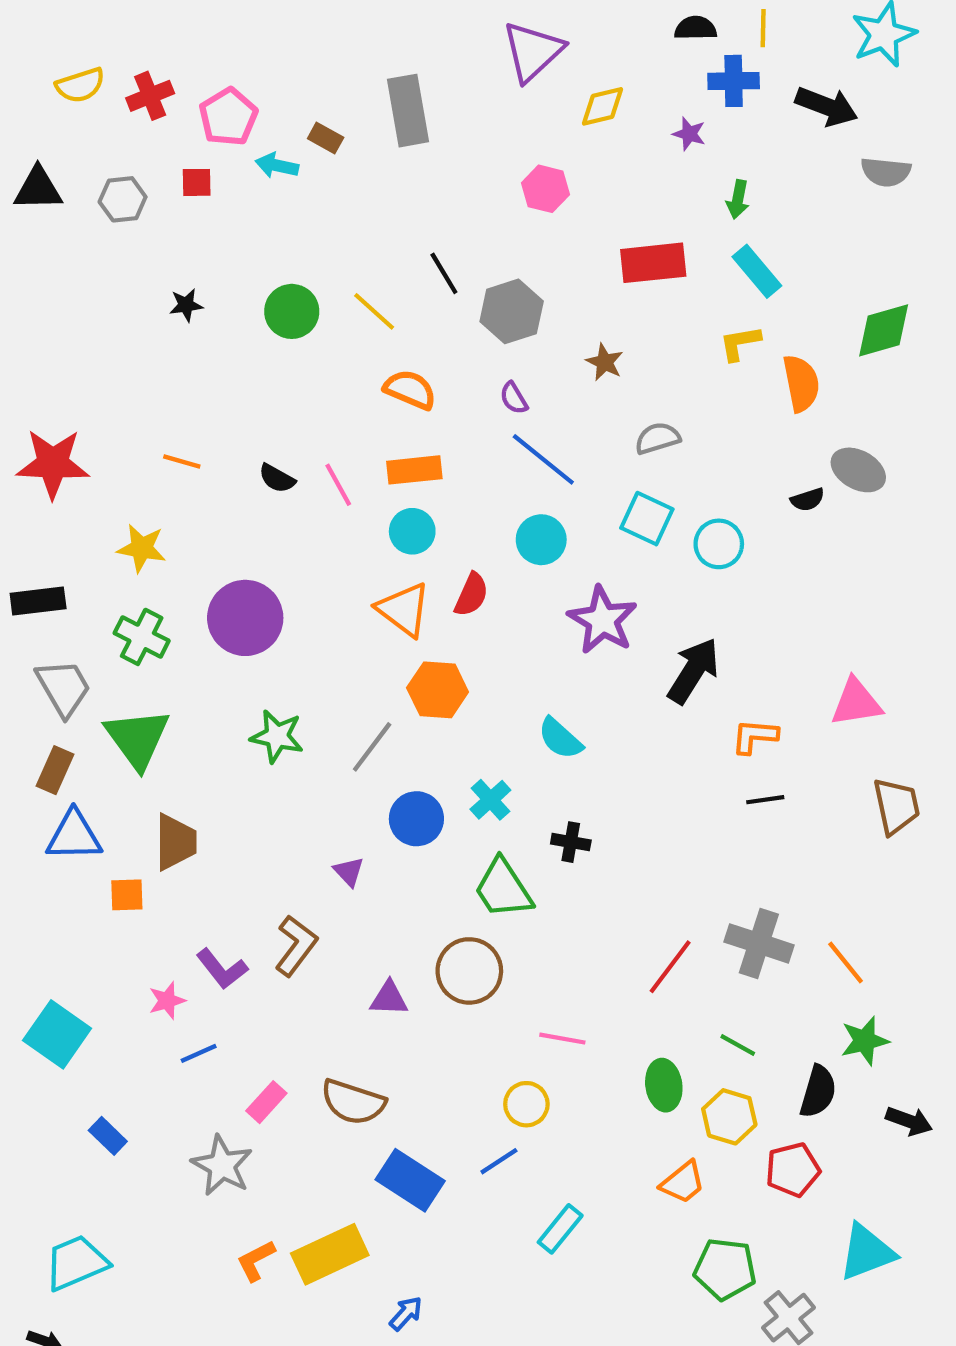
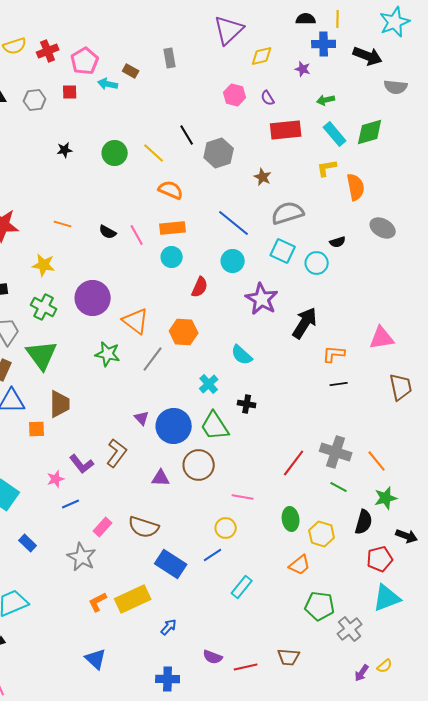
gray rectangle: (408, 111) -> (170, 58), size x0.6
green arrow: (738, 199) -> (326, 100), turned 66
green diamond: (884, 330) -> (370, 132), moved
purple semicircle: (514, 398) -> (268, 98), moved
gray semicircle: (657, 438) -> (288, 213), size x1.5
black semicircle: (808, 500) -> (338, 242), moved
orange triangle: (404, 609) -> (136, 321), moved
blue circle: (416, 819) -> (174, 426), moved, size x1.4
green line: (738, 1045) -> (339, 487), moved
red pentagon: (793, 1170) -> (380, 559), moved

